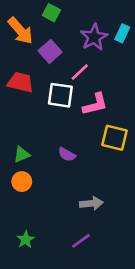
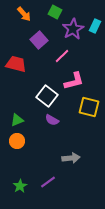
green square: (51, 13) -> (55, 12), moved
orange arrow: (20, 31) -> (24, 14), moved, size x0.7
white square: (60, 95) -> (47, 96), moved, turned 30
purple line: (81, 241) -> (48, 182), moved

